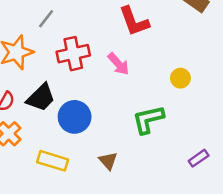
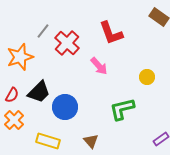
red cross: (73, 54) -> (67, 43), moved, turned -35

